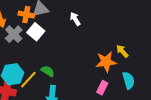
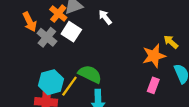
orange cross: (26, 15) -> (58, 14), turned 35
white arrow: (75, 19) -> (105, 17), moved
green semicircle: (48, 71) -> (90, 74), size x1.5

